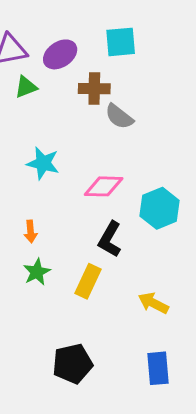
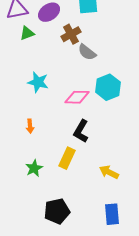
brown cross: (94, 89) -> (71, 34), turned -30
cyan hexagon: (160, 208) -> (108, 87), moved
green star: (37, 272) -> (34, 168), moved

